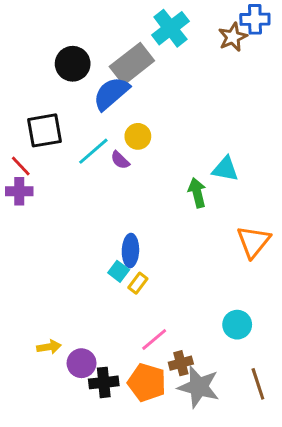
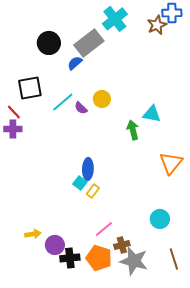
blue semicircle: (111, 93) -> (75, 63), size x0.6
yellow circle: (138, 136) -> (102, 99), moved

